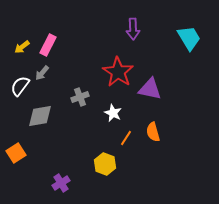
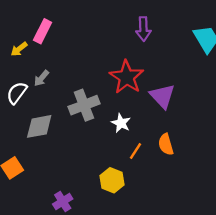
pink rectangle: (48, 45) -> (43, 31), moved
purple triangle: (150, 89) -> (162, 96), turned 35
gray cross: (80, 97) -> (84, 105), size x1.5

